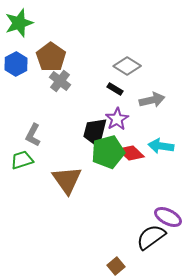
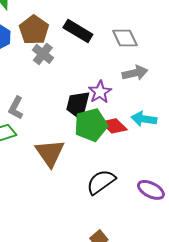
gray diamond: (127, 66) -> (125, 38), moved, turned 32
black rectangle: (115, 89) -> (78, 31), moved, size x1.8
black semicircle: (151, 237) -> (101, 182), moved

